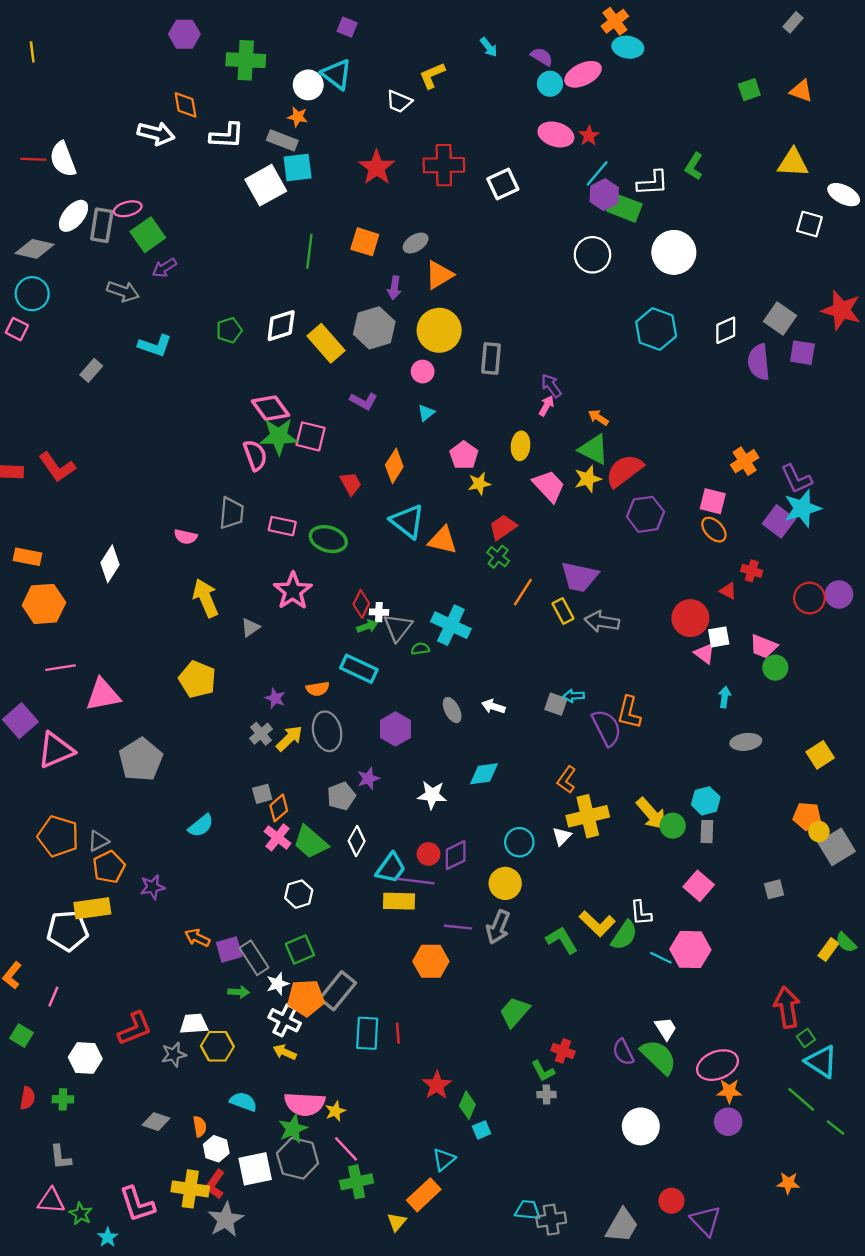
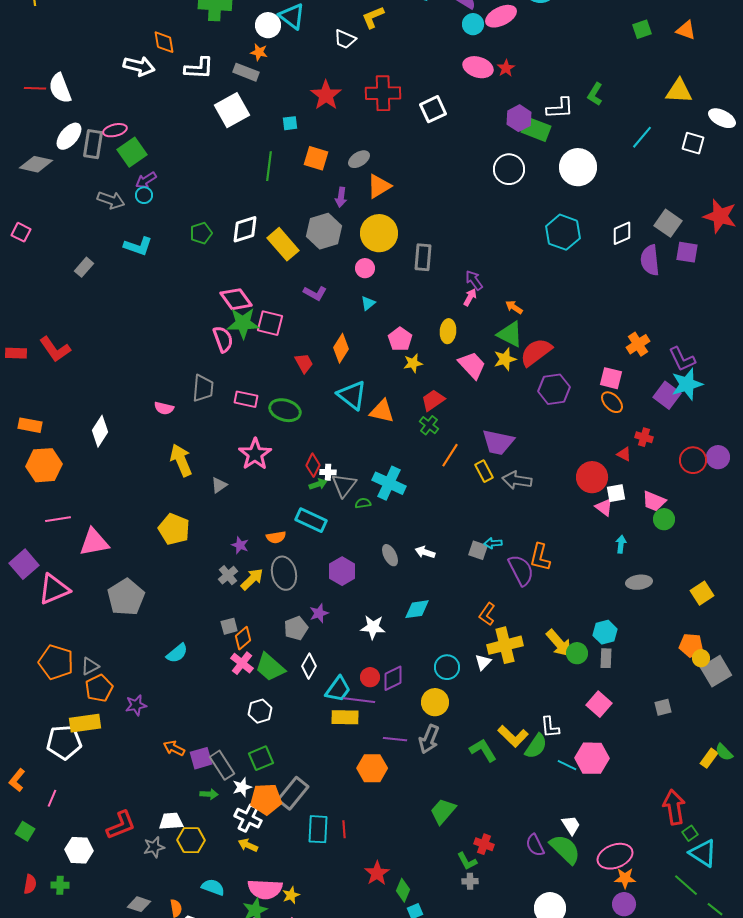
cyan square: (298, 167) -> (290, 123), moved, size x0.6
cyan line: (597, 173) -> (642, 137), moved
cyan circle: (32, 294) -> (144, 195), moved, size x0.6

